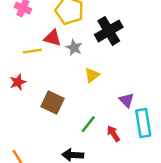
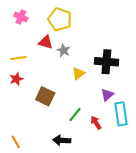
black cross: (109, 31) -> (106, 62), moved, turned 35
yellow line: (32, 51) -> (18, 58), moved
purple triangle: (127, 100) -> (107, 95), turned 32

